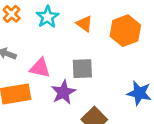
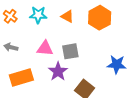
cyan star: (47, 17) -> (38, 15), turned -30
pink triangle: (40, 68) -> (45, 48), moved

